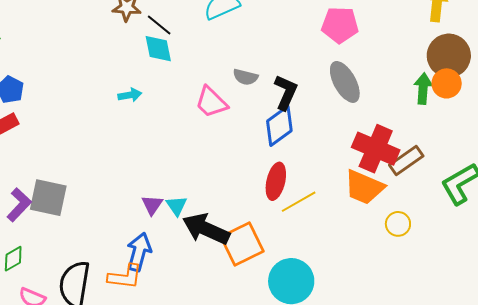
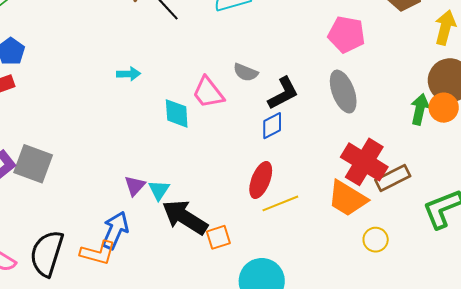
cyan diamond: (158, 49) -> (177, 113), moved
black L-shape: (286, 92) -> (283, 93), turned 30
blue diamond: (279, 126) -> (272, 126), size x0.7
orange square: (242, 244) -> (218, 237), size x0.6

